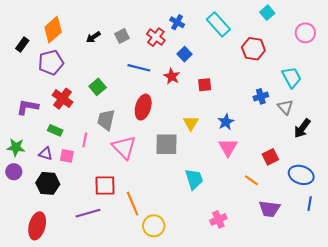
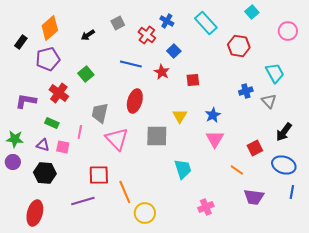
gray square: (122, 36) -> (118, 23), moved
green square: (98, 87) -> (86, 74), moved
black arrow: (302, 128) -> (284, 132), moved

